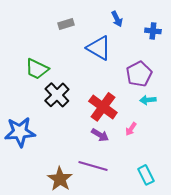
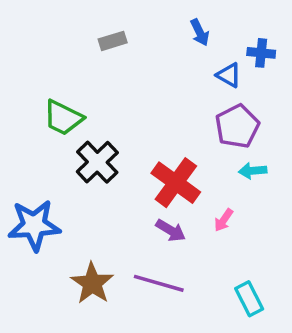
blue triangle: (99, 48) -> (229, 75), moved, size x0.6
brown star: (60, 179) -> (92, 283), moved

